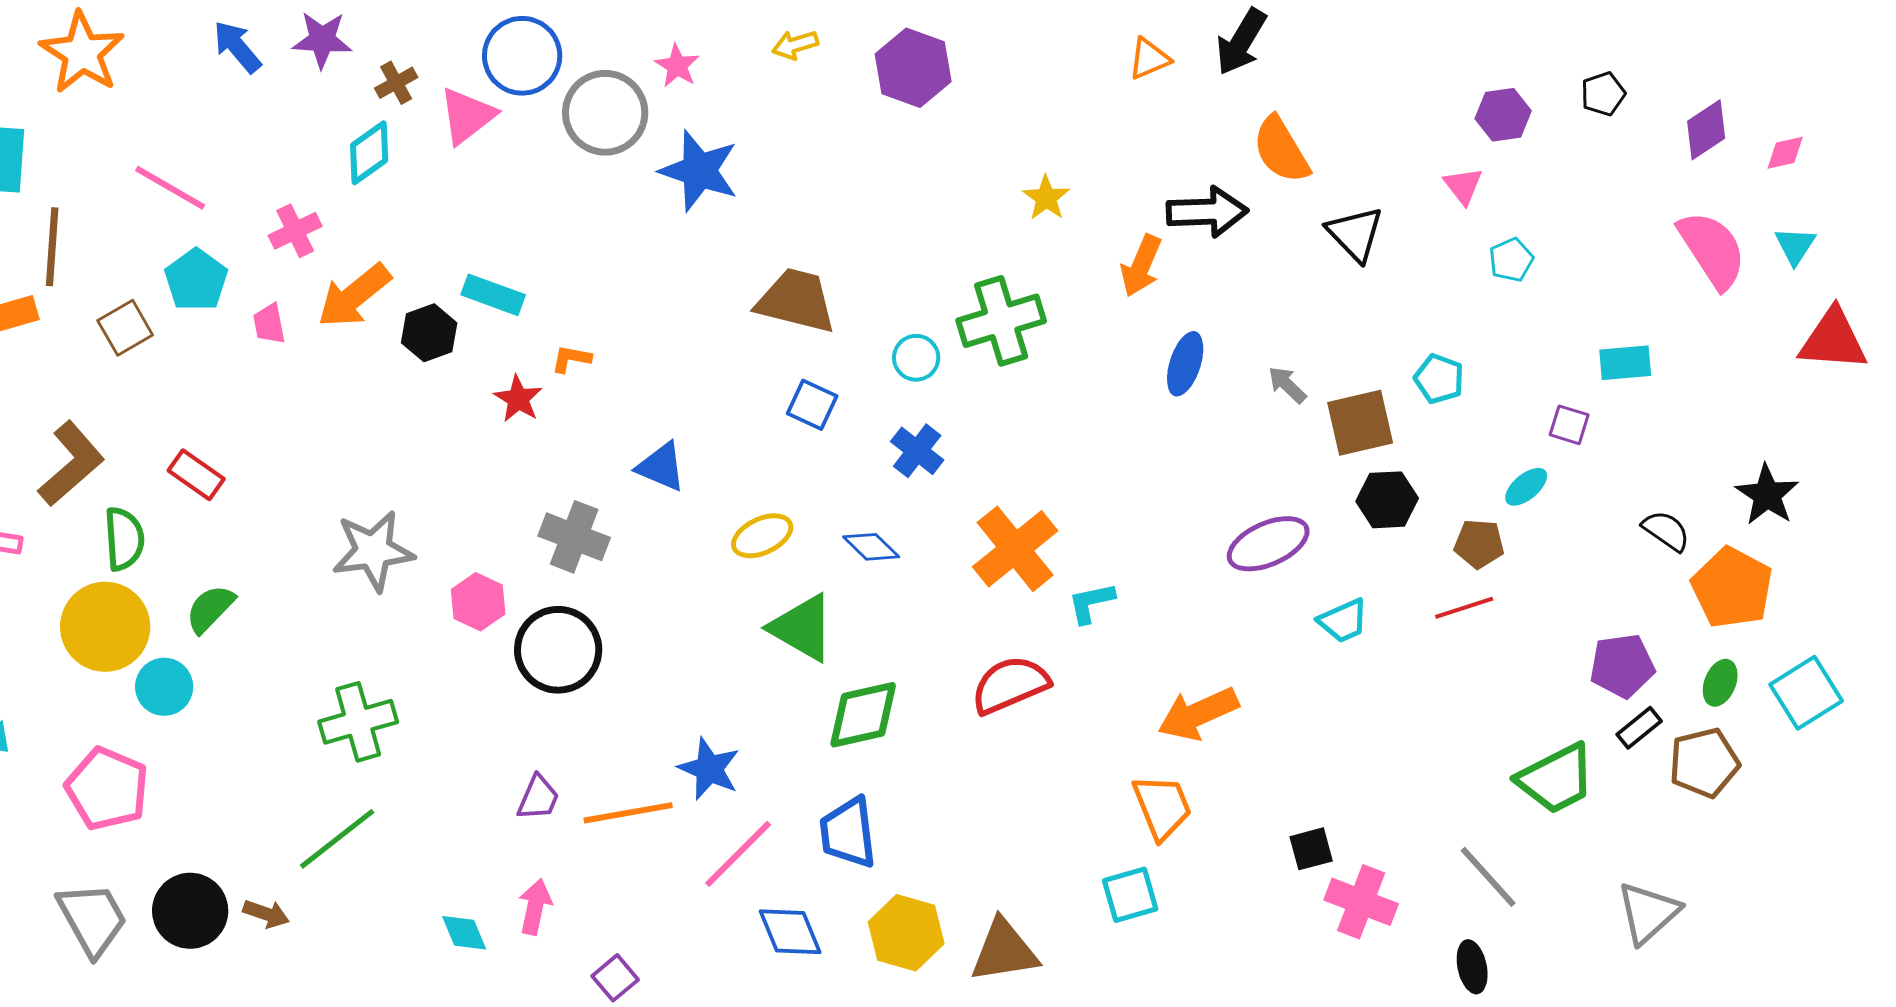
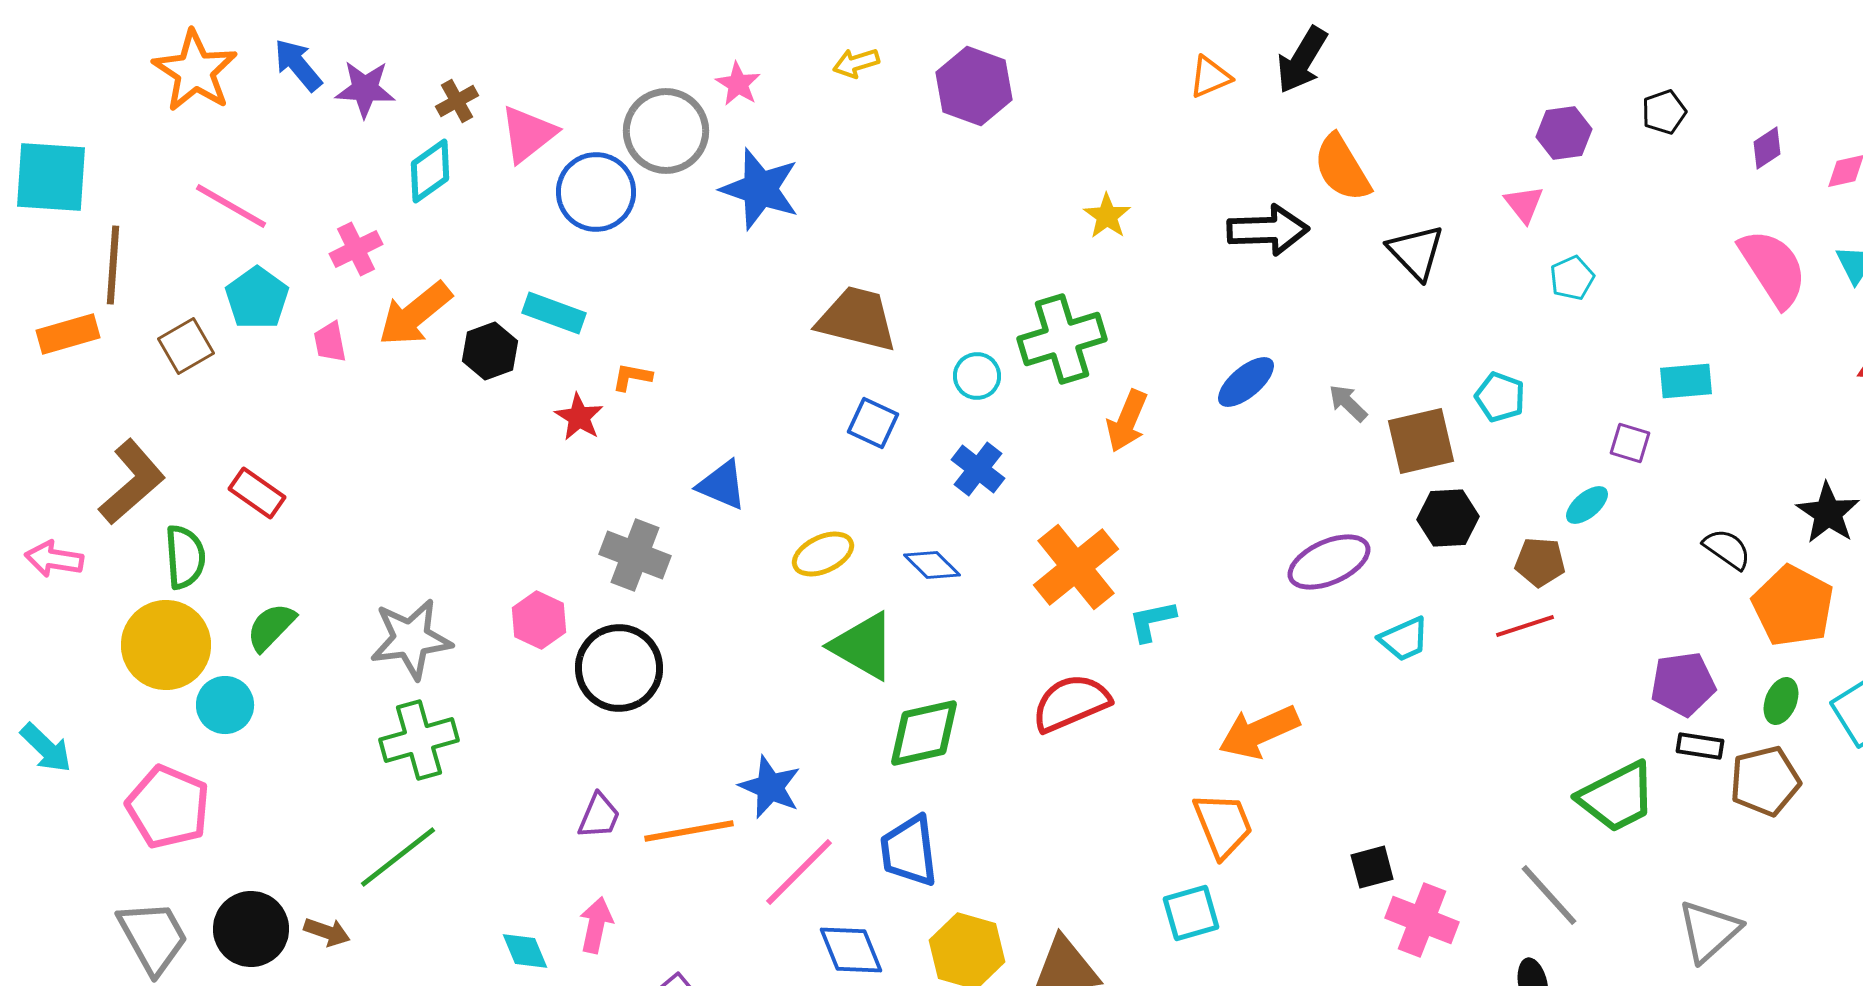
purple star: (322, 40) -> (365, 89), moved
orange star: (82, 53) -> (195, 71), moved
blue circle: (522, 56) -> (596, 192), moved
purple diamond: (1706, 130) -> (1767, 148), size x0.7
orange arrow: (1141, 266) -> (1127, 421), moved
blue ellipse: (1185, 364) -> (1246, 382), turned 32
gray star: (373, 551) -> (411, 639), moved
black rectangle: (1639, 728) -> (1700, 746), turned 48

